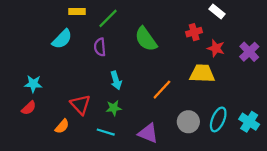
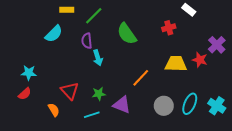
red star: (216, 48) -> (200, 60), moved
cyan arrow: (116, 80) -> (98, 58), moved
orange semicircle: (62, 126) -> (54, 110), turned -72
cyan line: (106, 132) -> (92, 115), turned -35
purple triangle: (148, 133) -> (122, 105), moved

